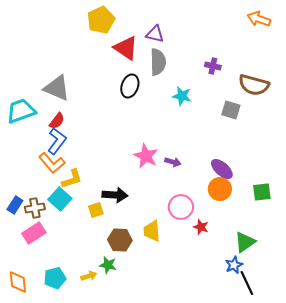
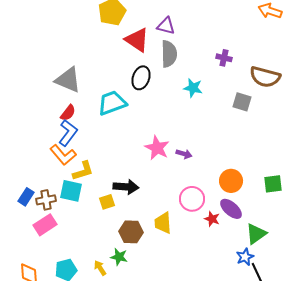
cyan trapezoid: (21, 111) -> (112, 103), moved
purple ellipse: (222, 169) -> (231, 209), moved
cyan square: (60, 199) -> (71, 191), turned -30
yellow arrow: (89, 276) -> (100, 268), turned -105

